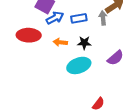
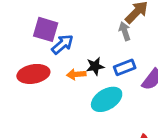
blue rectangle: (79, 18) -> (125, 67), moved
black star: (84, 43) -> (95, 66), moved

